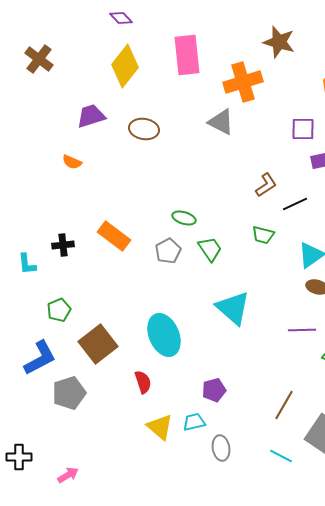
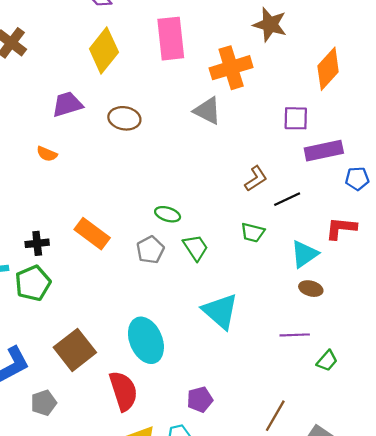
green pentagon: (59, 310) -> (33, 283), moved, size x1.4
red semicircle: (143, 382) -> (123, 391), size x1.6
gray pentagon: (69, 393) -> (44, 403), size x0.7

